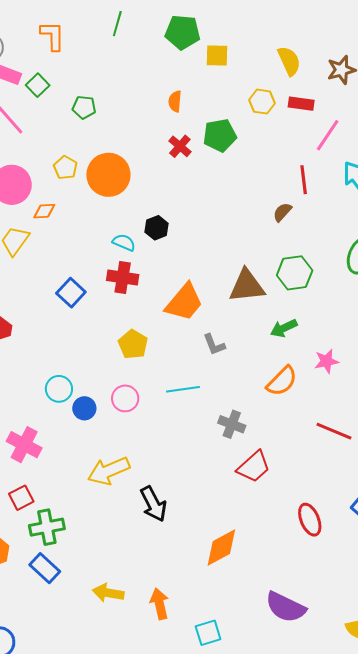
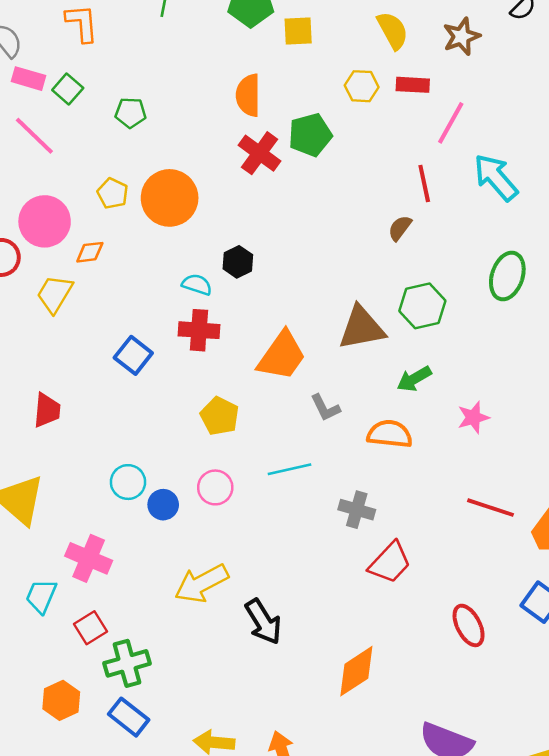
orange semicircle: (175, 101) -> (248, 95), size x1.5
red cross: (180, 146) -> (260, 153), size x1.4
orange semicircle: (282, 381) -> (390, 434), moved, turned -124

